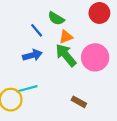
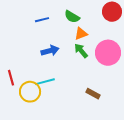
blue line: (37, 30) -> (42, 20), moved, turned -64
green arrow: (66, 55) -> (81, 51), size x0.7

